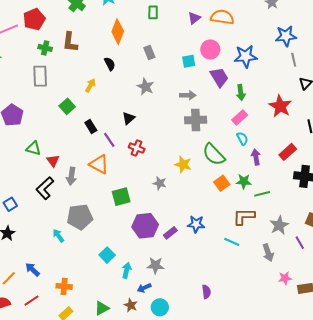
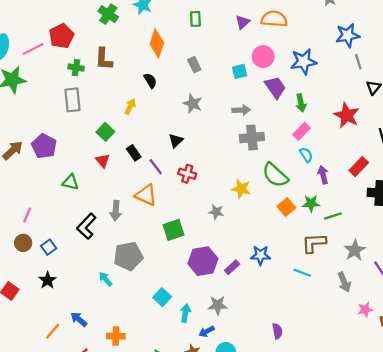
red triangle: (53, 161) -> (103, 161), moved

